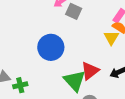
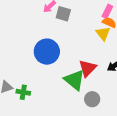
green cross: (20, 85) -> (23, 92), turned 32

